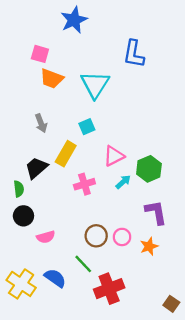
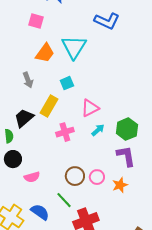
pink square: (40, 54) -> (36, 21), moved
blue L-shape: (134, 54) -> (107, 21), turned -75
orange trapezoid: (52, 79) -> (45, 53), moved, turned -75
green hexagon: (149, 169) -> (127, 129), moved

